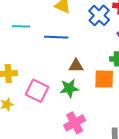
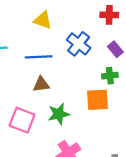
blue cross: (99, 15) -> (79, 44), moved
brown triangle: (76, 66) -> (41, 84), moved

